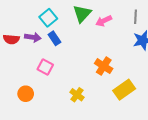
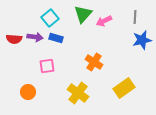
blue rectangle: (54, 38) -> (56, 38), turned -40
orange cross: (104, 66) -> (94, 62), moved
pink square: (45, 67) -> (47, 66), turned -35
yellow cross: (77, 95) -> (78, 93), size x1.5

